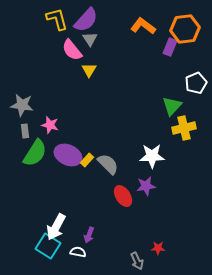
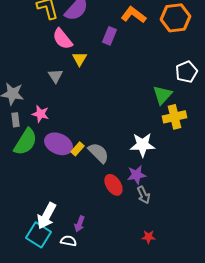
gray triangle: (90, 39) -> (55, 76), moved
purple rectangle: (170, 47) -> (109, 36), moved
gray arrow: (137, 261) -> (143, 195), moved

